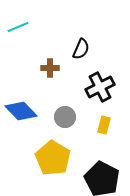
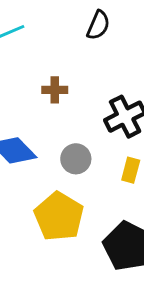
black semicircle: (81, 49) -> (98, 25), moved

